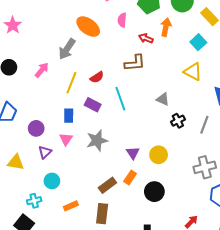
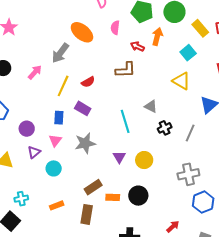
cyan line: (120, 99) -> (125, 121), moved
orange rectangle: (130, 177) -> (113, 197), moved, turned 56
cyan circle: (52, 181) -> (54, 168), moved

